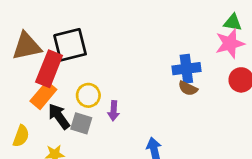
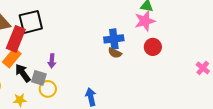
yellow circle: (88, 95) -> (48, 89), moved
purple arrow: (114, 111) -> (52, 61), moved

